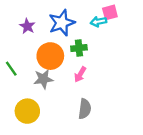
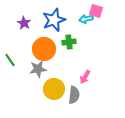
pink square: (110, 12) -> (96, 11), turned 32
pink arrow: (80, 74) -> (85, 77), moved
yellow circle: (27, 111) -> (54, 89), moved

